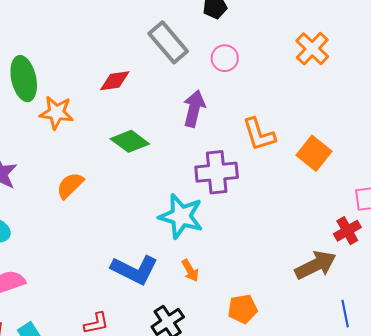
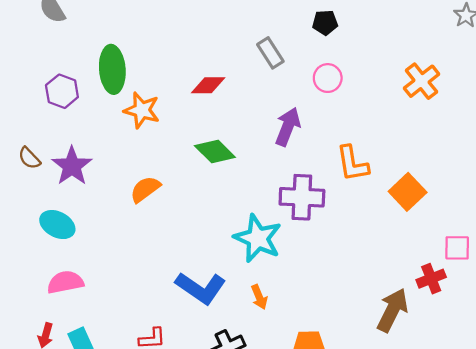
gray rectangle: (168, 42) -> (270, 53), size x0.7
brown arrow: (316, 265) -> (392, 310), turned -45

